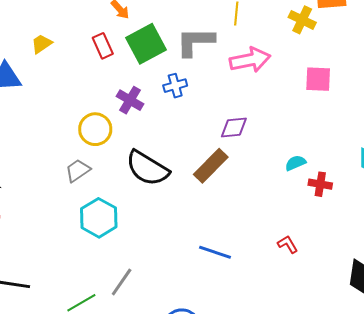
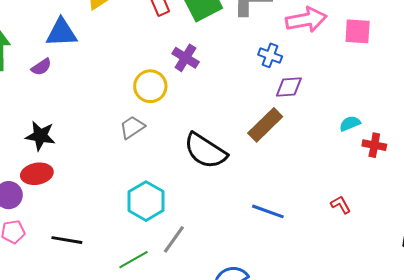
pink square: (318, 79) -> (358, 31), moved
blue cross: (175, 86) -> (270, 55), moved, turned 35
black semicircle: (147, 168) -> (205, 151), moved
cyan hexagon: (99, 218) -> (146, 201), moved

